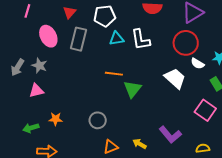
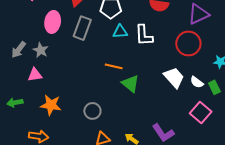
pink ellipse: (48, 36) -> (53, 22), turned 30
white semicircle: (198, 63) -> (197, 82), moved
green triangle: (132, 89) -> (130, 84), turned -36
orange star: (56, 119) -> (51, 105), size x1.5
green arrow: (31, 128) -> (15, 103), moved

